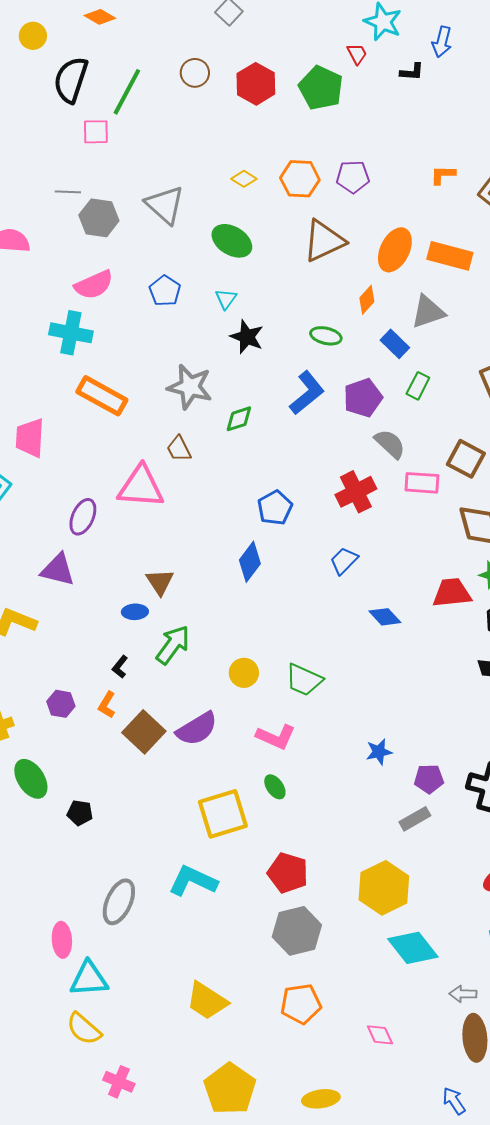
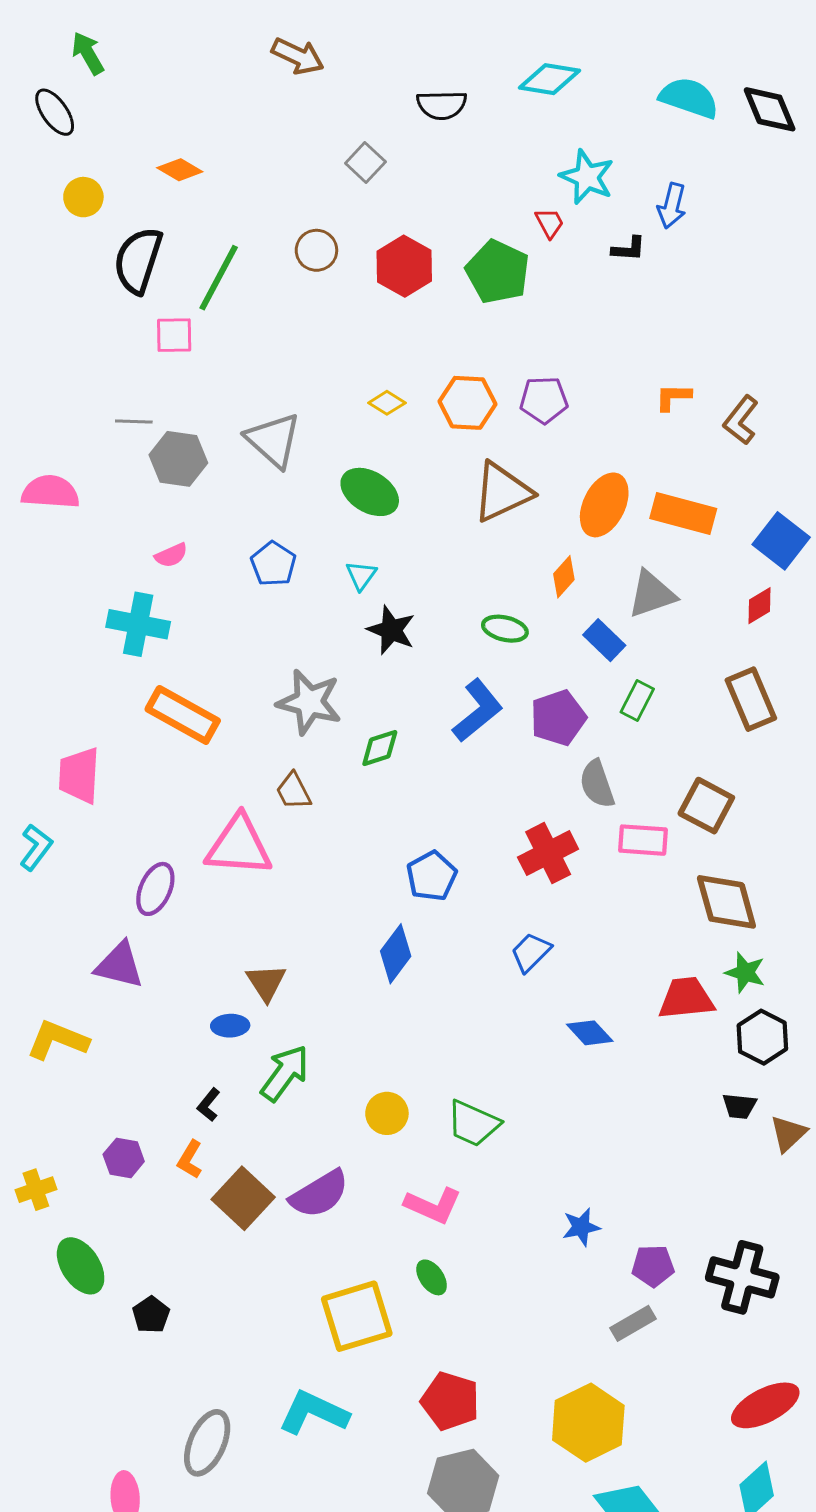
pink semicircle: (94, 285) -> (171, 555), size x0.6
gray semicircle: (390, 444) -> (597, 784), turned -152
black pentagon: (80, 813) -> (151, 1315), turned 30

